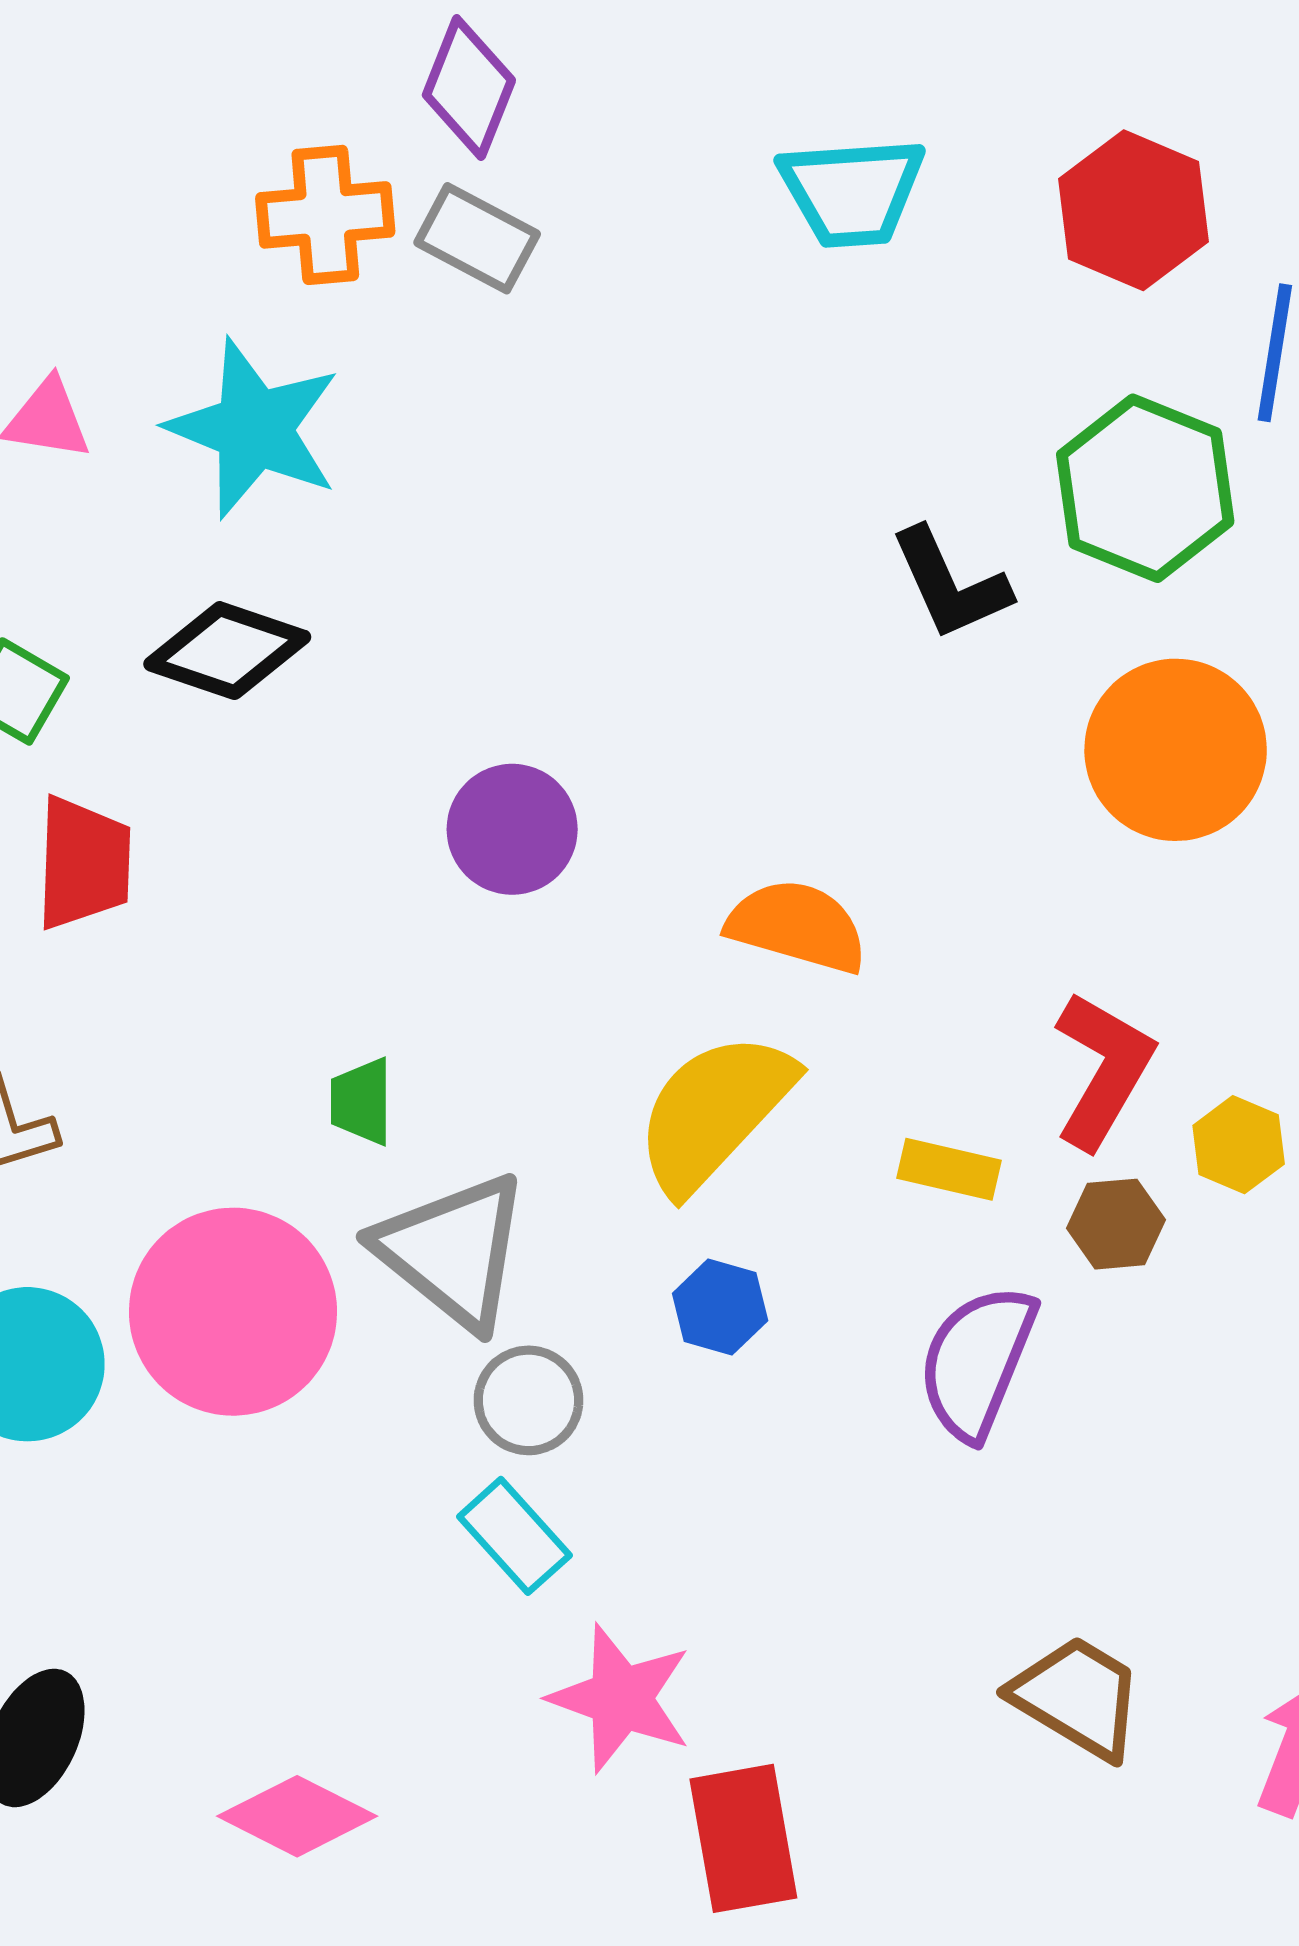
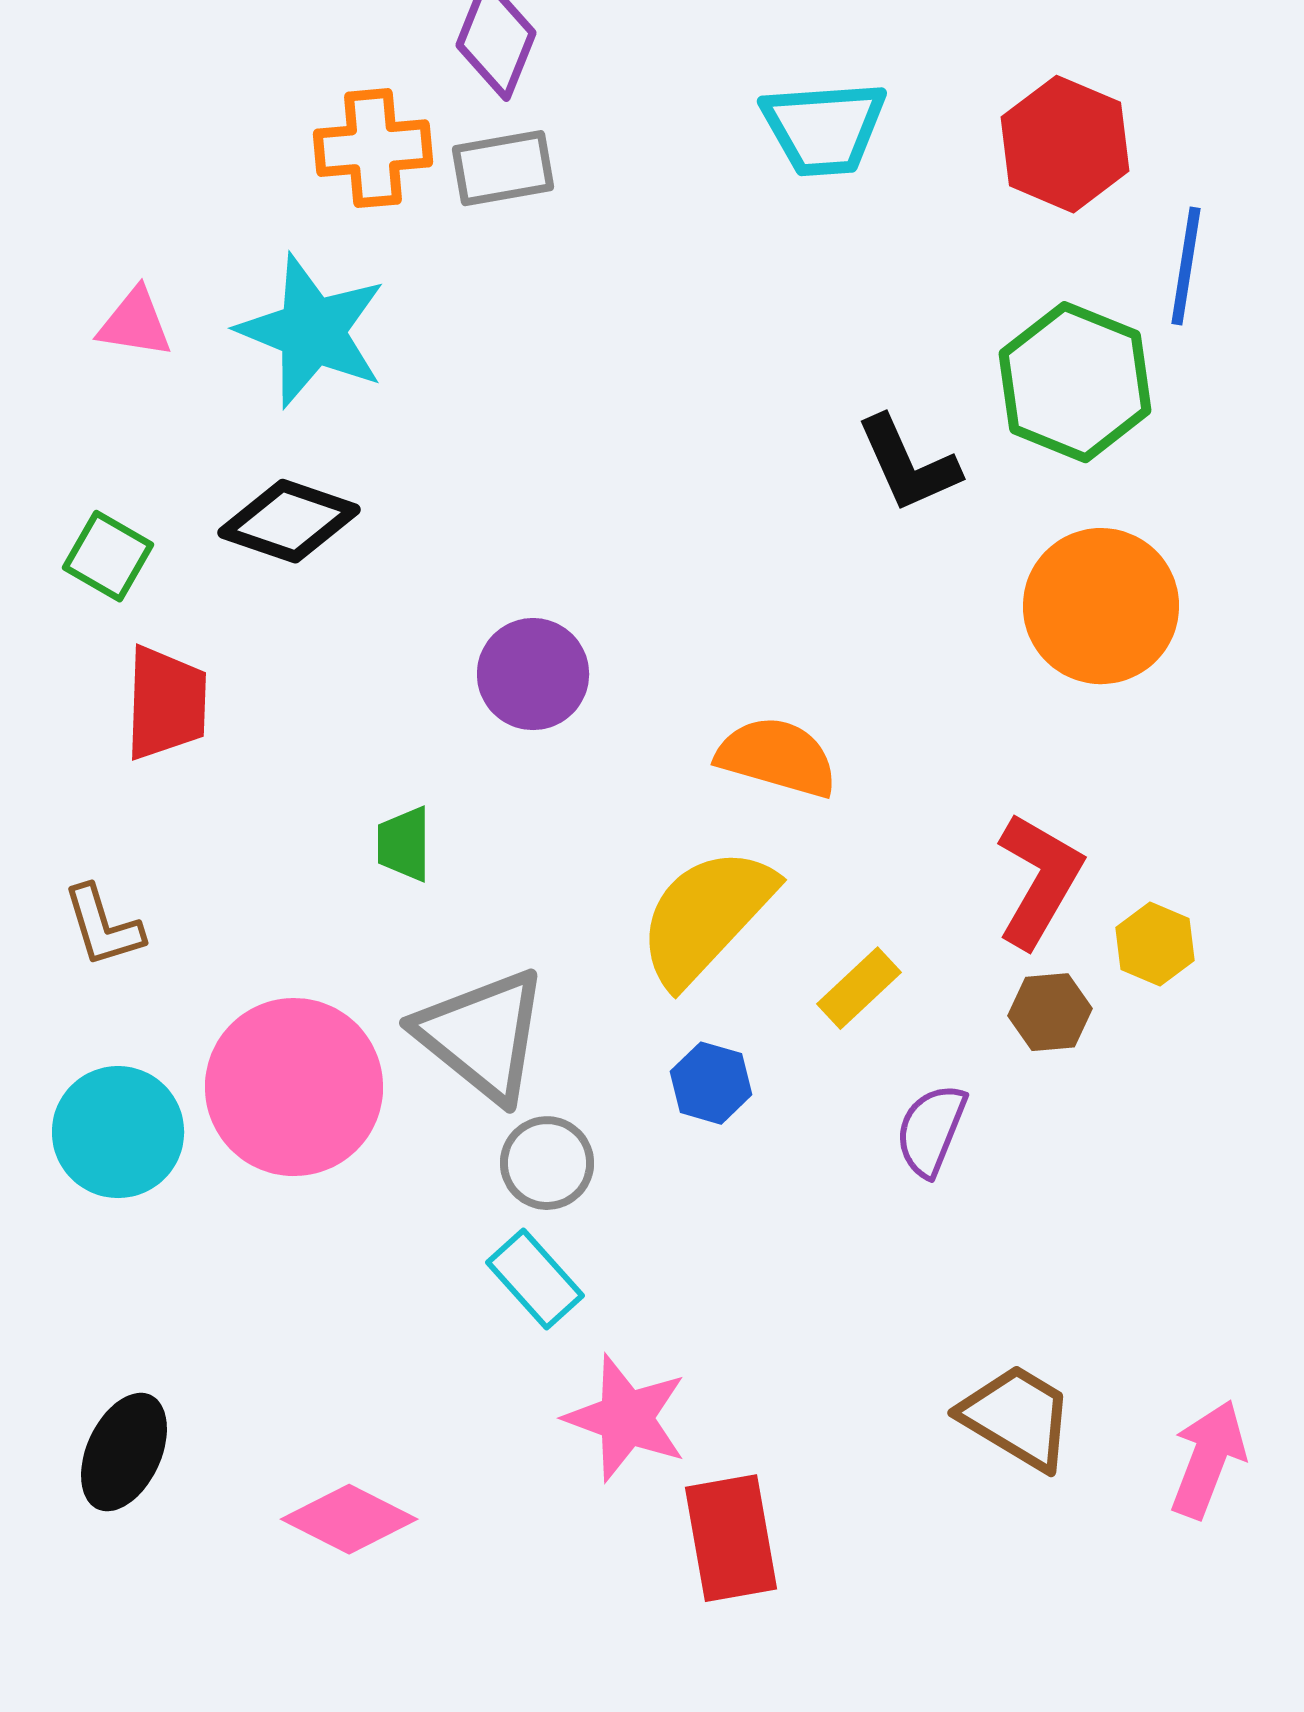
gray rectangle: (477, 238) -> (503, 168), turned -38
green trapezoid: (361, 1101) -> (404, 844), moved
yellow rectangle: (949, 1169) -> (859, 988), moved, turned -56
purple semicircle: (977, 1362) -> (931, 1130), size x0.7

